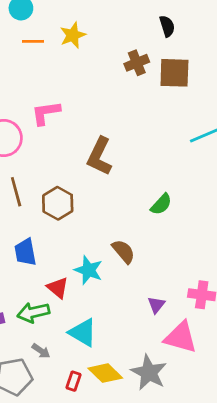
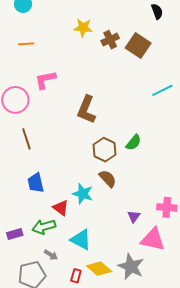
black semicircle: (167, 26) -> (157, 11), moved
yellow star: (73, 35) -> (83, 28), moved, turned 30
orange line: (33, 41) -> (26, 44), moved
brown square: (174, 73) -> (138, 45), turned 35
brown hexagon: (58, 203) -> (105, 150), moved

